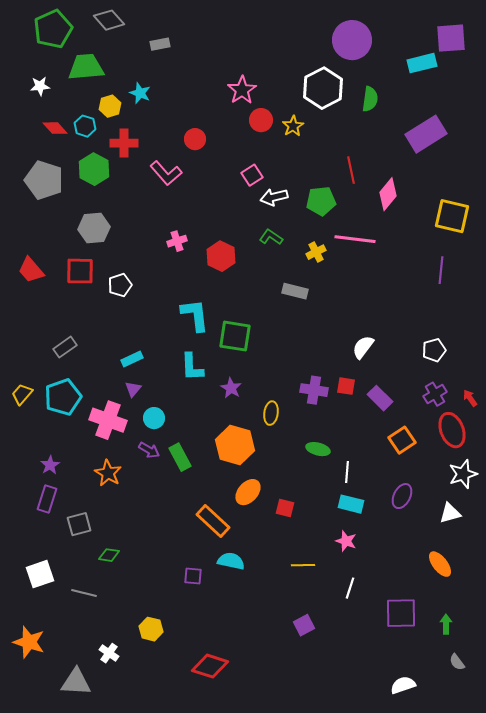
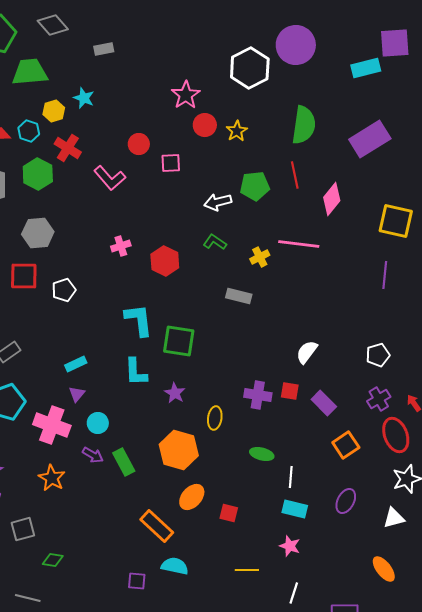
white hexagon: (323, 88) -> (250, 68), moved
green semicircle: (370, 99) -> (304, 125), moved, size x1.5
red cross: (124, 143) -> (68, 148), turned 32
pink square: (252, 175) -> (171, 163), moved, turned 30
green pentagon: (321, 201) -> (255, 186), moved

